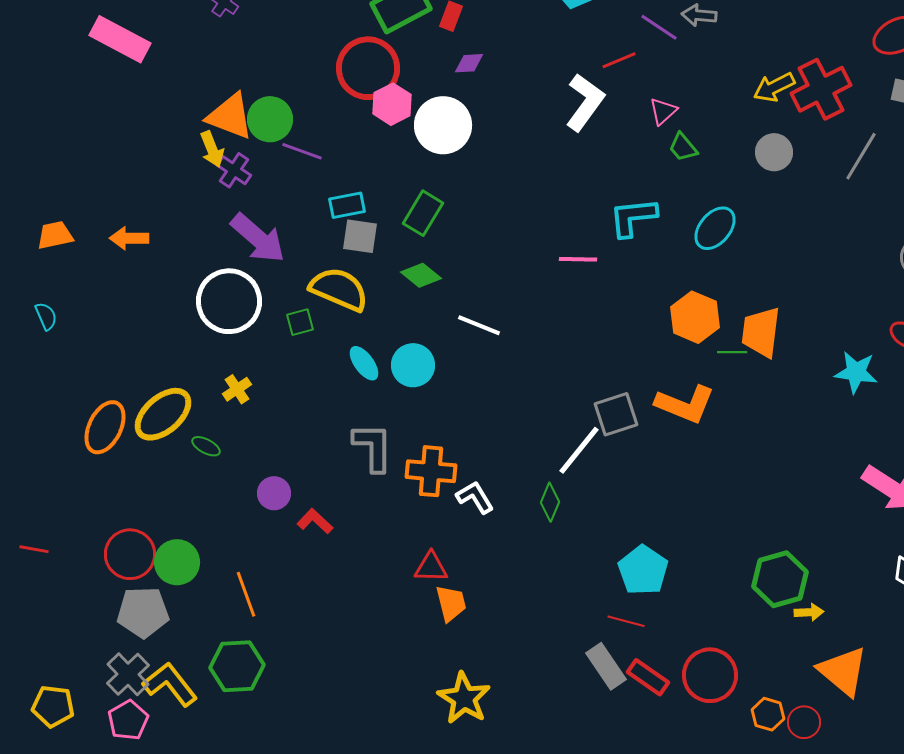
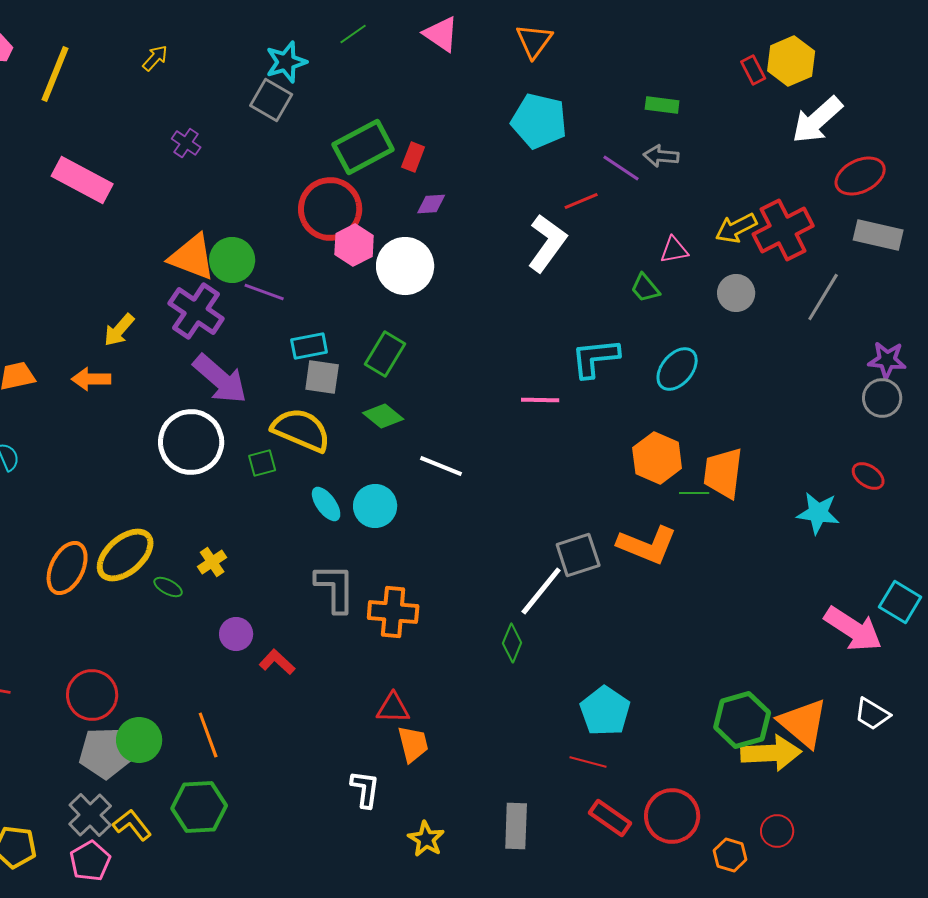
pink triangle: (663, 111) -> (674, 250), moved, turned 32
yellow arrow: (212, 149) -> (119, 330), moved, turned 63
purple cross: (234, 170) -> (196, 311), size x1.6
yellow cross: (237, 389) -> (212, 562), moved
white L-shape: (475, 497) -> (365, 789), moved, turned 39
green circle: (177, 562) -> (139, 740), moved
yellow arrow: (809, 612) -> (771, 753), size x2.0
gray rectangle: (606, 666) -> (516, 826), moved, turned 36
orange triangle: (843, 671) -> (803, 723), moved
yellow L-shape: (170, 684) -> (132, 825), size x0.7
yellow star: (464, 698) -> (426, 839), size x0.7
red circle: (804, 722) -> (777, 831), moved

